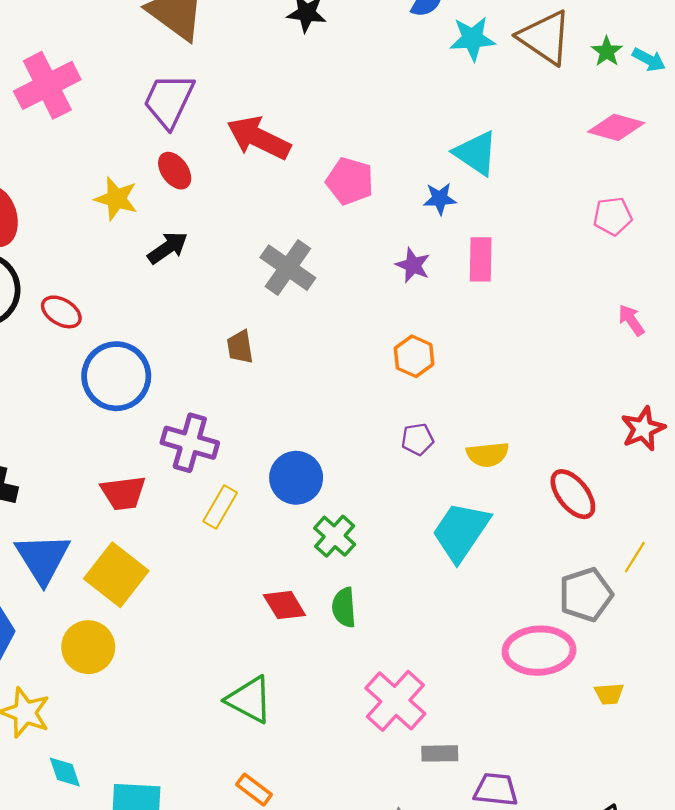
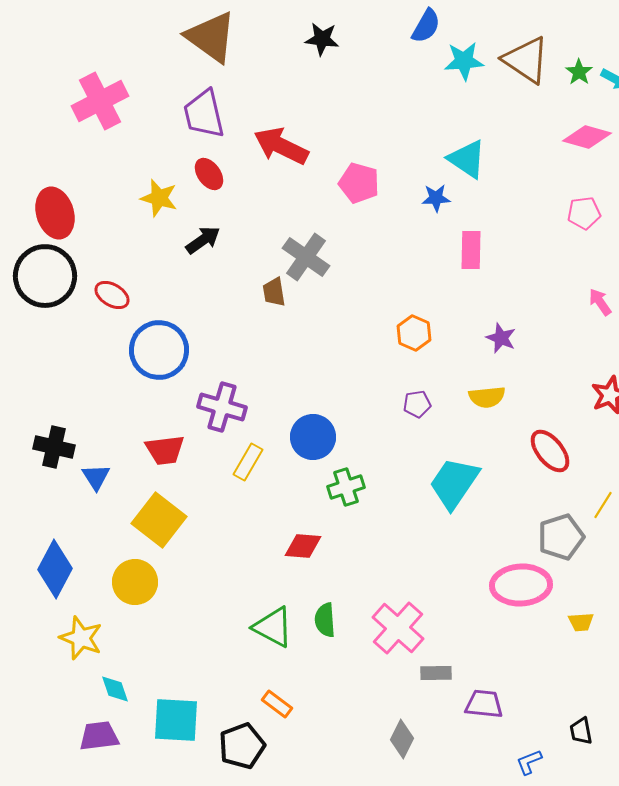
purple trapezoid: (169, 101) -> (204, 114), turned -38
purple star: (413, 265) -> (501, 338), moved
brown trapezoid: (240, 347) -> (274, 292), moved
yellow semicircle: (488, 454) -> (487, 397), moved
green cross: (335, 536) -> (346, 487), turned 30
blue triangle: (43, 558) -> (96, 477), moved, size x0.6
red diamond: (284, 605) -> (303, 546), turned -54
green semicircle: (344, 607) -> (325, 620), moved

